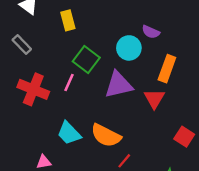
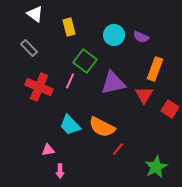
cyan circle: (129, 48) -> (114, 35), moved
red square: (184, 137) -> (170, 109), moved

